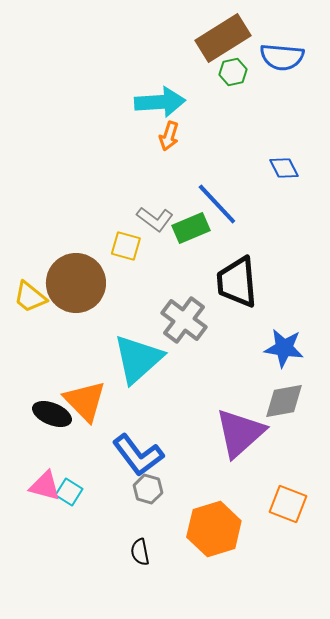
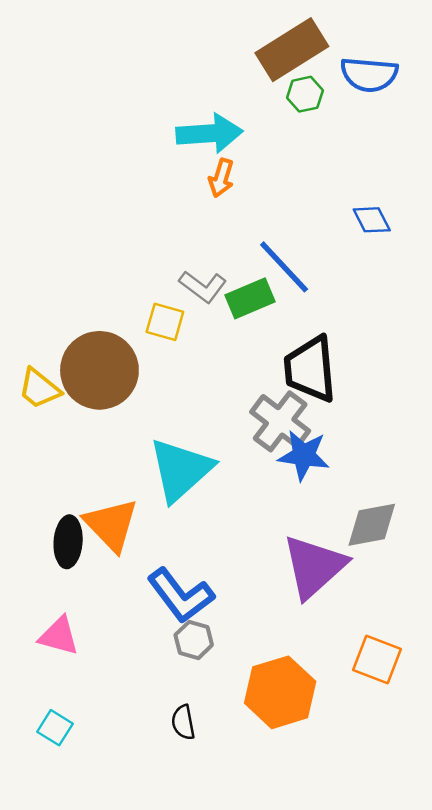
gray cross: (184, 320) -> (280, 421), moved
blue star: (284, 348) -> (304, 455), moved
black ellipse: (52, 414) -> (68, 542), turned 72
cyan square: (69, 492) -> (55, 728), moved

